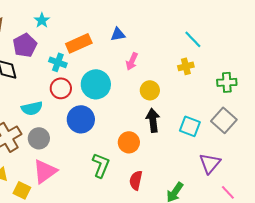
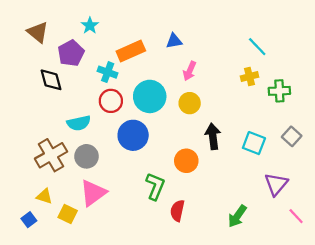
green cross: (227, 82) -> (279, 91), moved
yellow circle: (150, 90) -> (190, 103), moved
gray square: (224, 120) -> (292, 136), size x0.7
red semicircle: (136, 180) -> (177, 211), moved

